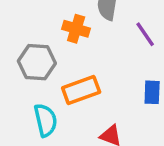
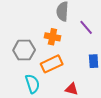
orange cross: (76, 29) -> (52, 37), moved

